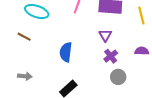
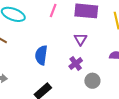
purple cross: (111, 56) -> (76, 64), moved

